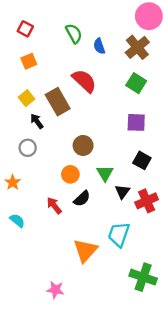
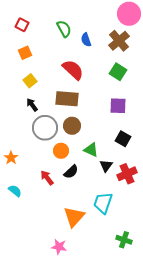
yellow square: (27, 98) -> (30, 81), moved
brown rectangle: (58, 102) -> (67, 99), moved, turned -55
gray circle: (28, 148) -> (45, 128), moved, size x1.6
green triangle: (105, 173) -> (91, 150), turned -35
green cross: (143, 277) -> (124, 240), size x0.7
pink star: (55, 290) -> (59, 247), moved

